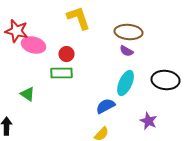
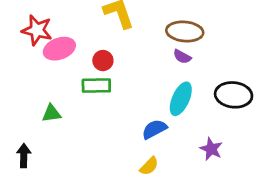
pink ellipse: (34, 45) -> (59, 49), turned -35
green triangle: (28, 94) -> (51, 113), turned -42

